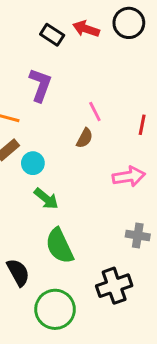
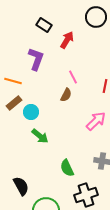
red arrow: (86, 29) -> (67, 40), moved, turned 102
pink arrow: (129, 176) -> (96, 121), turned -35
green semicircle: (59, 246) -> (67, 168), moved, size x0.7

